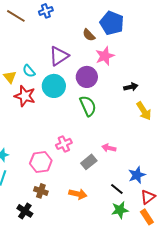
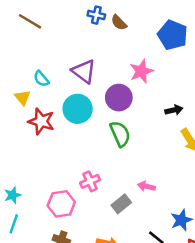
blue cross: (46, 11) -> (96, 15), moved, turned 32
blue pentagon: (112, 23) -> (173, 35), moved
brown semicircle: (89, 35) -> (119, 23), moved
purple triangle: (59, 56) -> (84, 71), turned -50
cyan semicircle: (29, 71) -> (41, 79), moved

